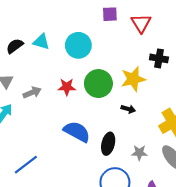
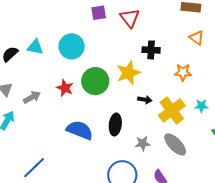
red star: (67, 87) -> (65, 88), turned 30
black arrow: (128, 109) -> (145, 100), moved
black ellipse: (108, 144) -> (115, 125), moved

